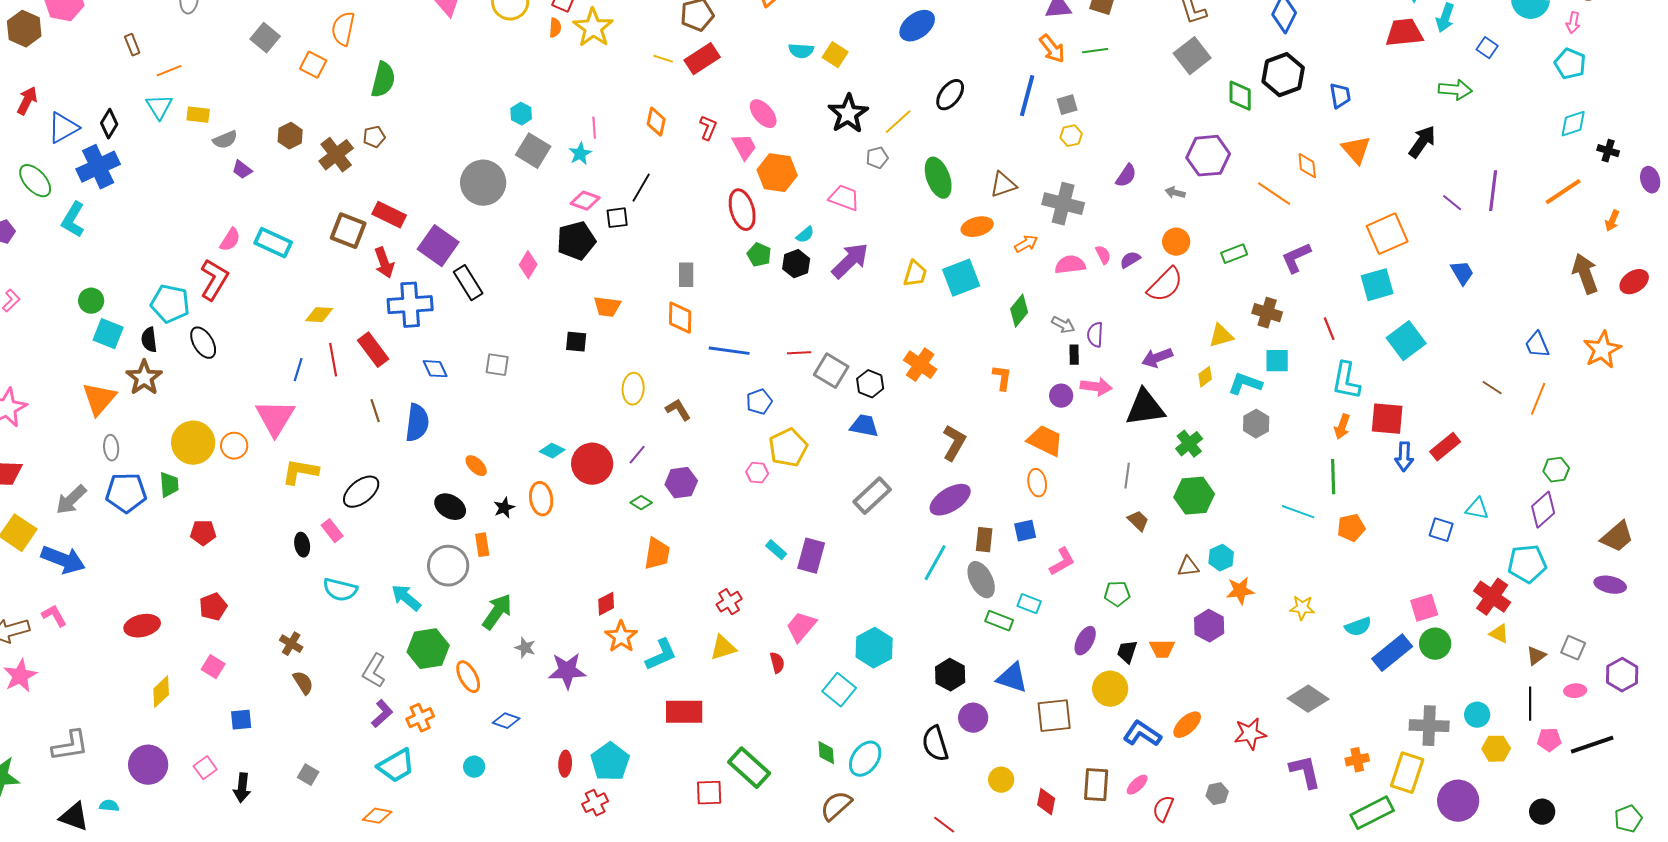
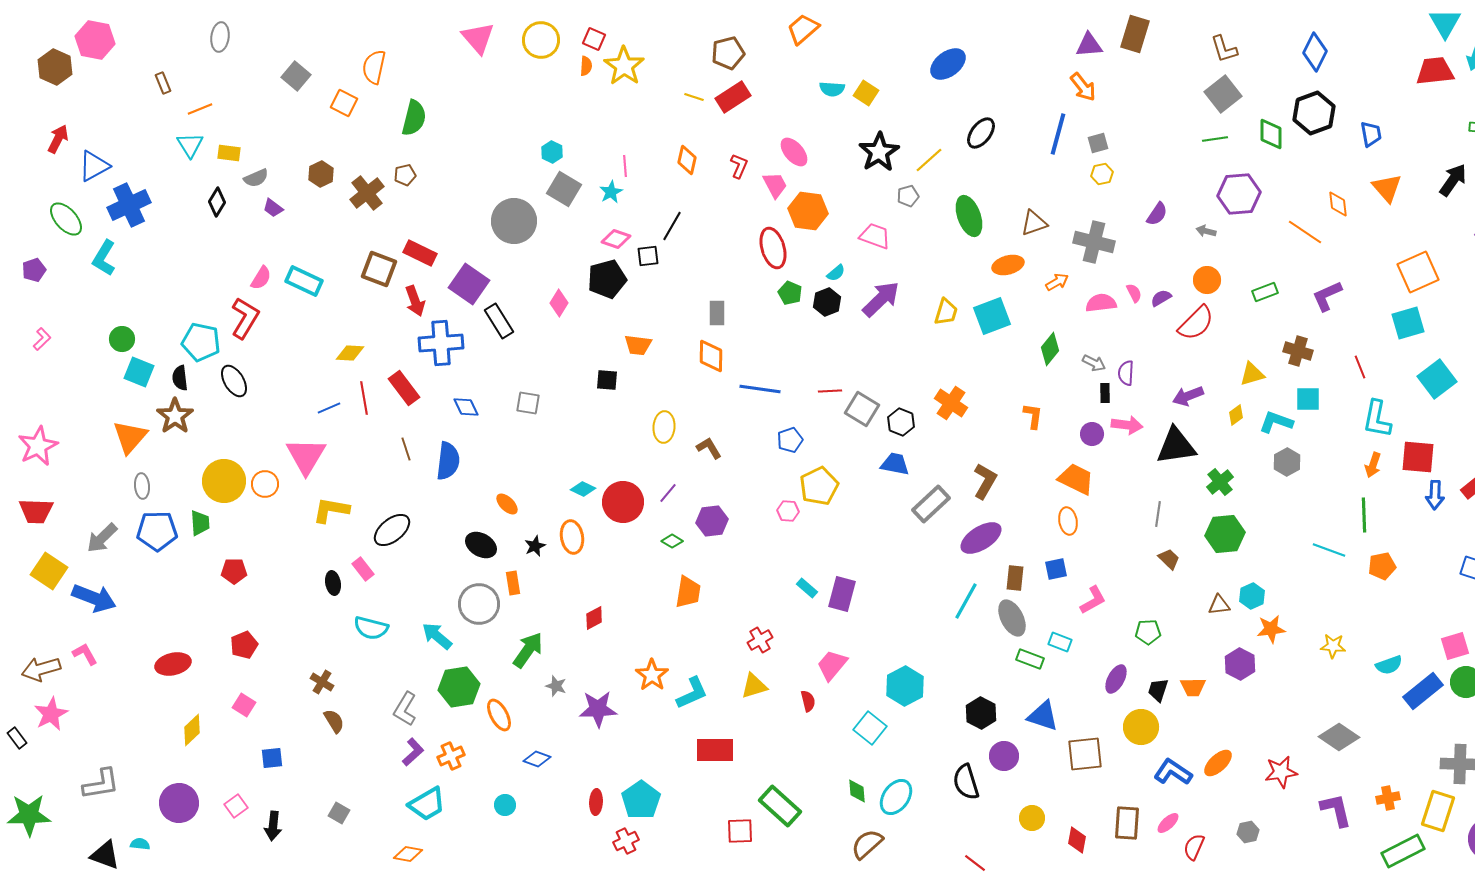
green line: (1095, 51) -> (1215, 139), moved
black diamond: (109, 124) -> (217, 202), moved
blue line: (298, 370) -> (329, 408), turned 50
gray rectangle: (872, 496) -> (931, 504), moved
red diamond: (606, 604) -> (594, 618), moved

